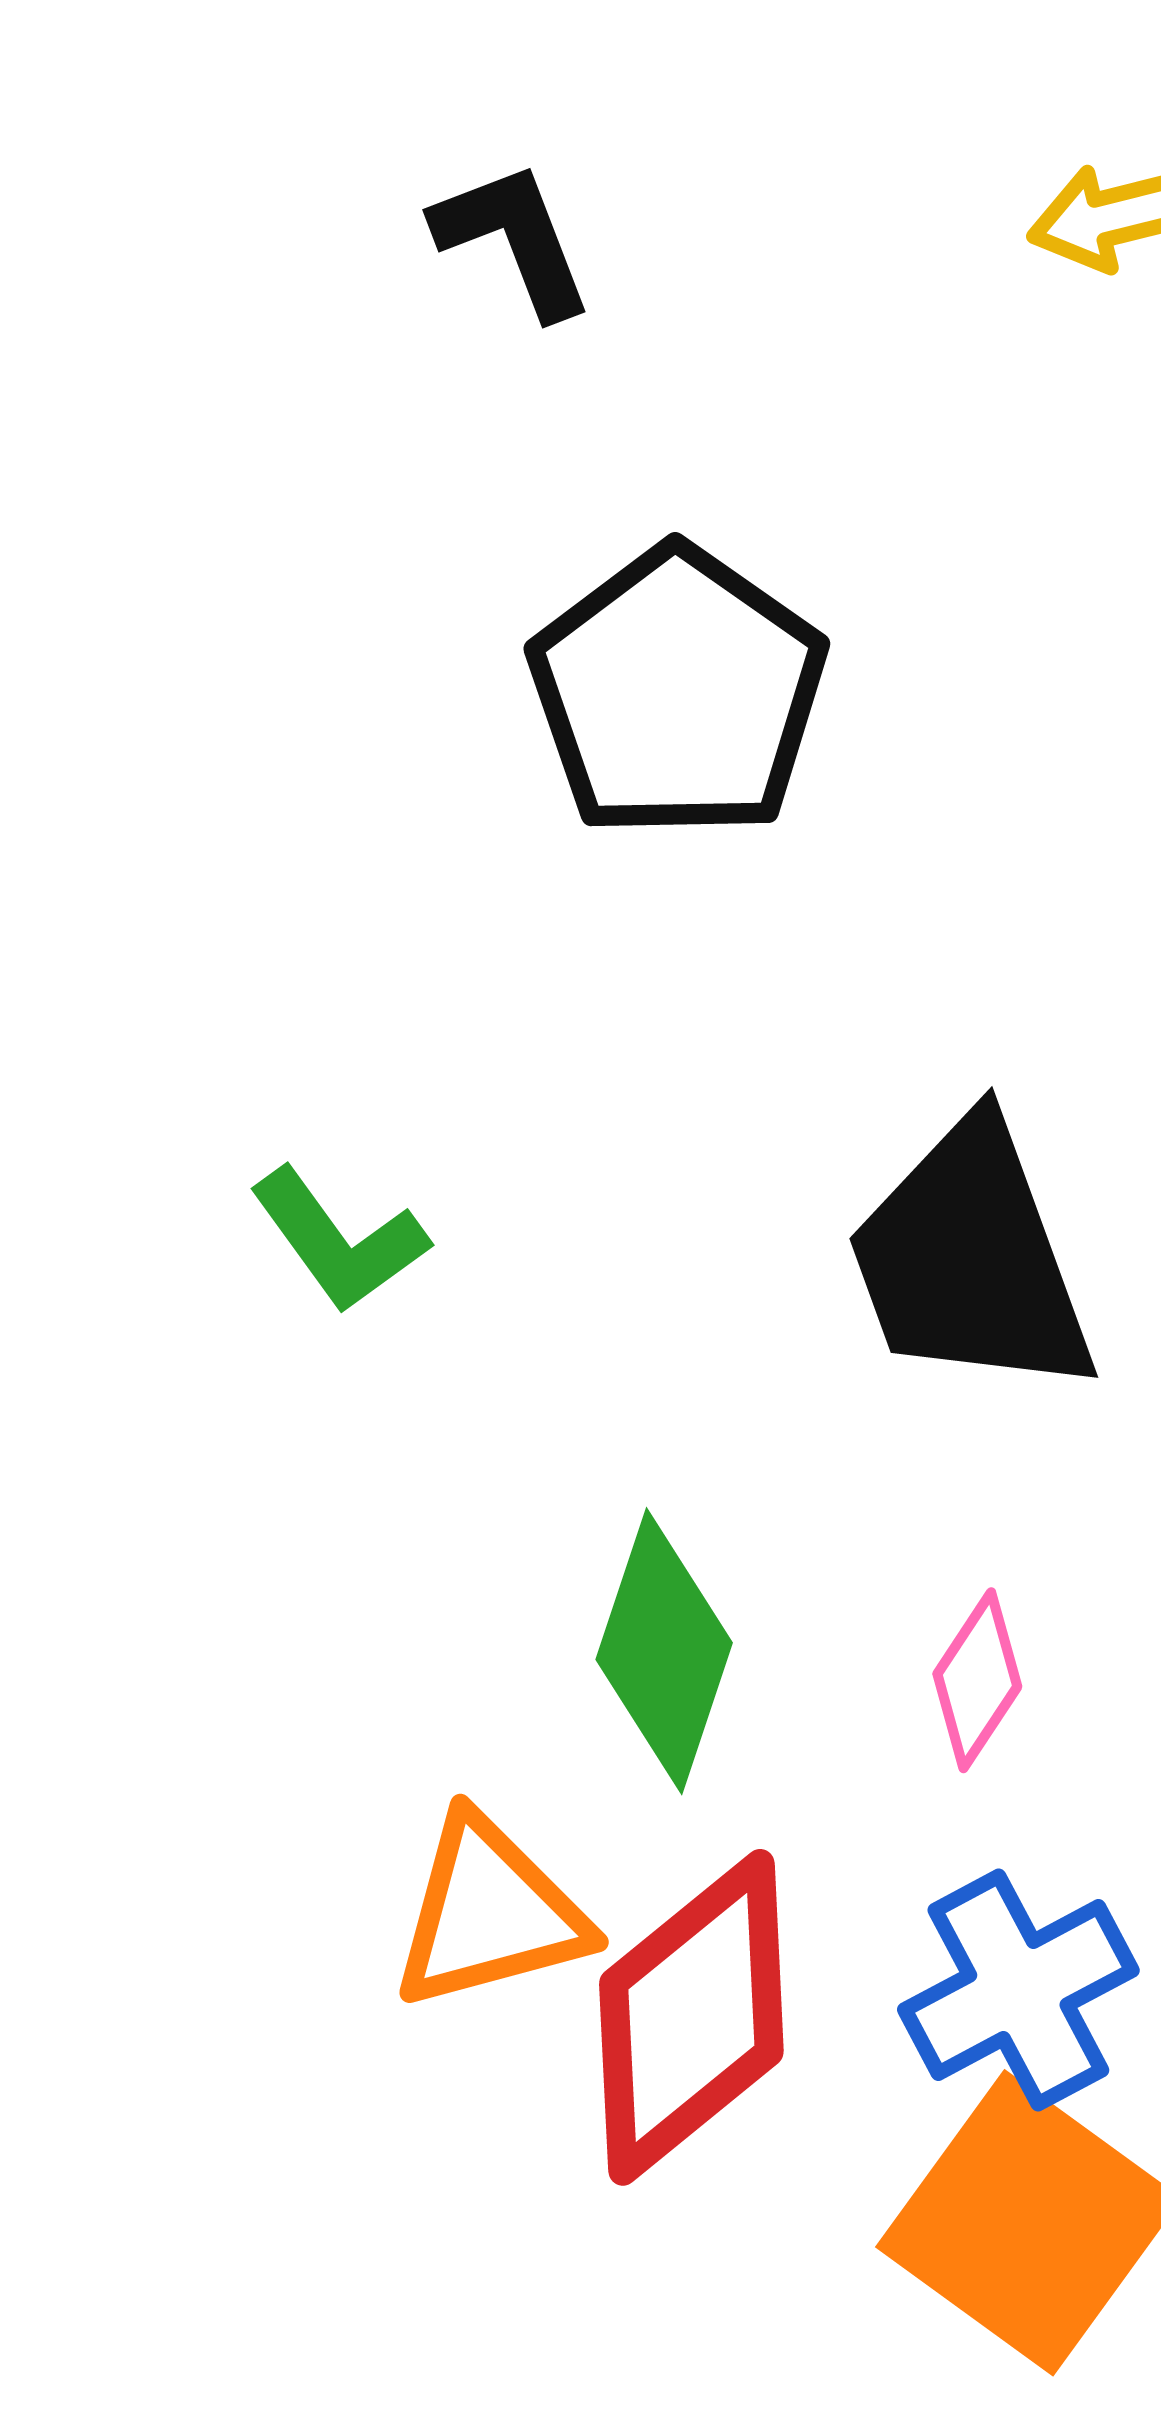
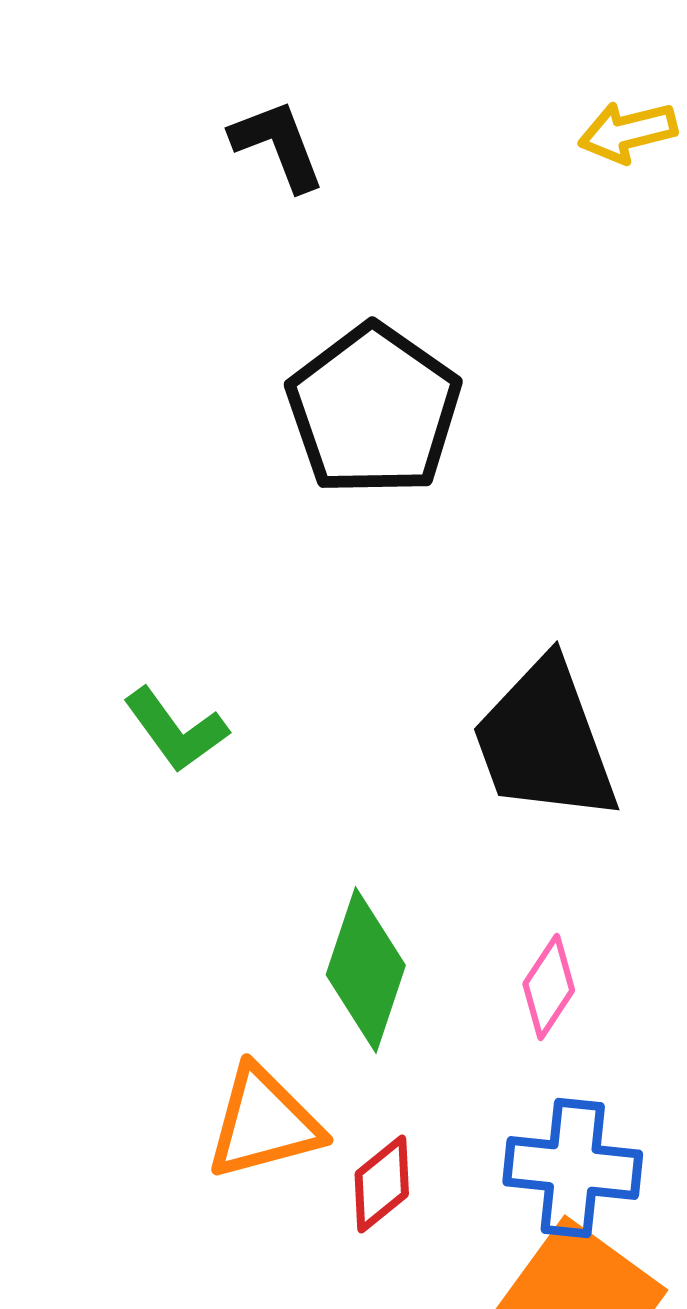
blue cross: (1018, 1990) -> (573, 1168), turned 34
red diamond: (691, 2017) -> (382, 1184), size x0.5

